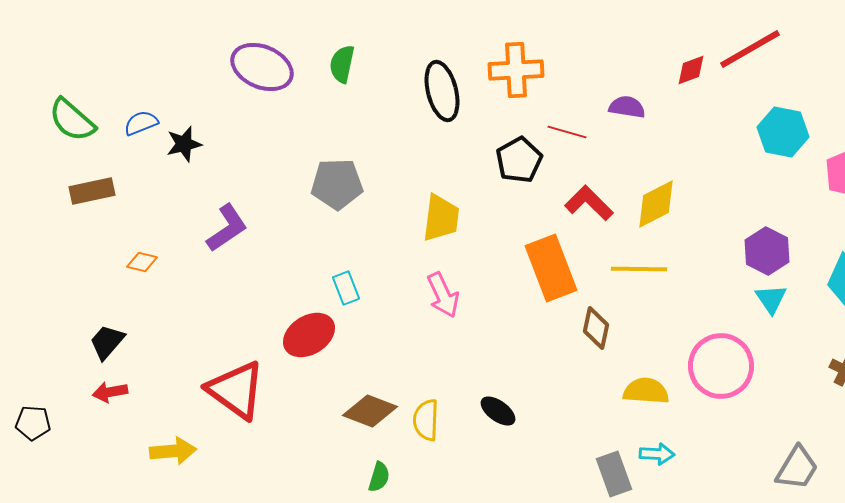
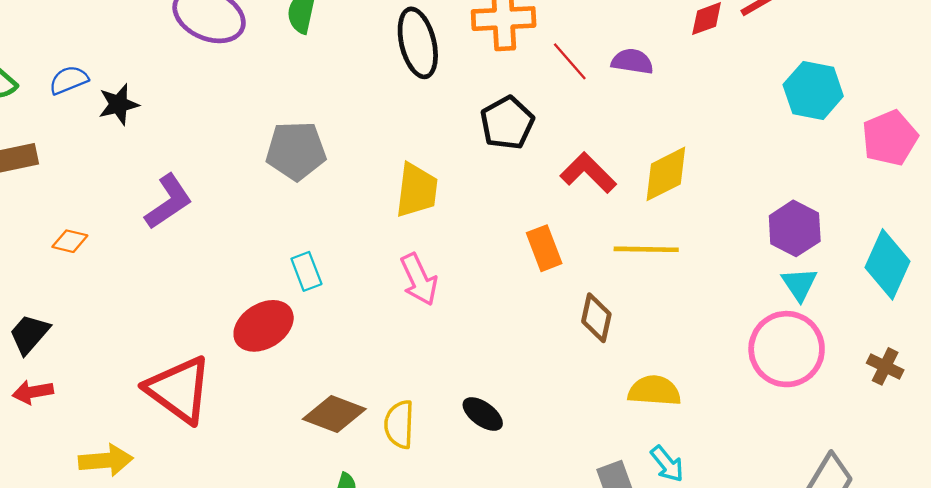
red line: (567, 132) -> (570, 61), moved, turned 33
orange rectangle: (551, 268) -> (544, 248), size x0.6
pink circle: (721, 366) -> (787, 349), moved
cyan arrow: (657, 454) -> (667, 464), turned 48

